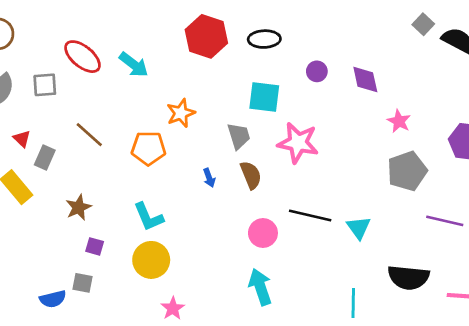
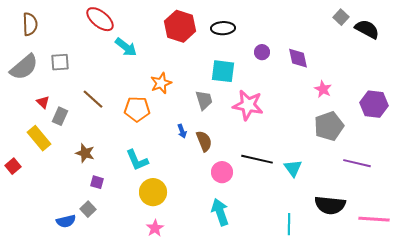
red ellipse: (83, 57) -> (100, 19), moved
brown semicircle: (251, 175) -> (204, 141), moved
brown star: (78, 207) -> (85, 153), turned -30
yellow circle: (151, 260) -> (153, 192), moved
gray square: (83, 283) -> (88, 209), turned 35

